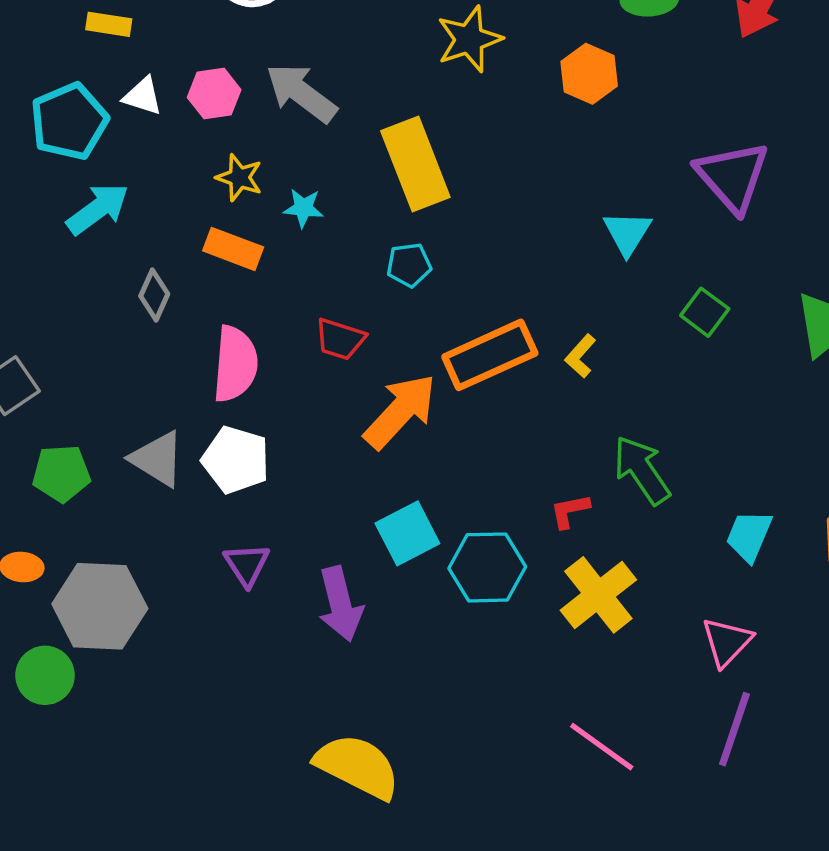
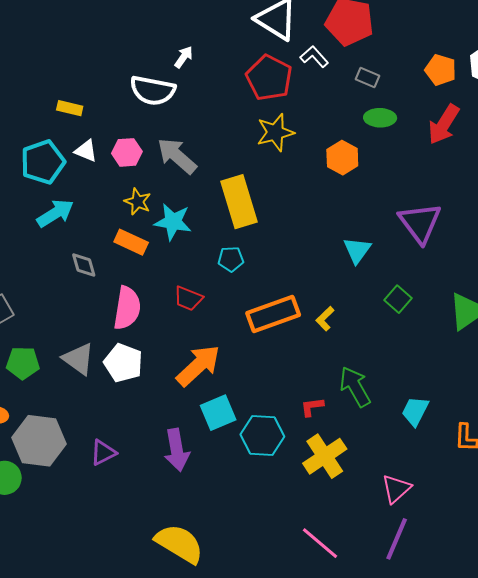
cyan star: (303, 208) -> (173, 222), size x1.6
gray diamond: (154, 295) -> (84, 265), turned -44
orange arrow: (400, 411) -> (198, 366), moved
cyan trapezoid: (749, 536) -> (415, 411), moved
purple triangle: (247, 565) -> (103, 452), moved, turned 32

